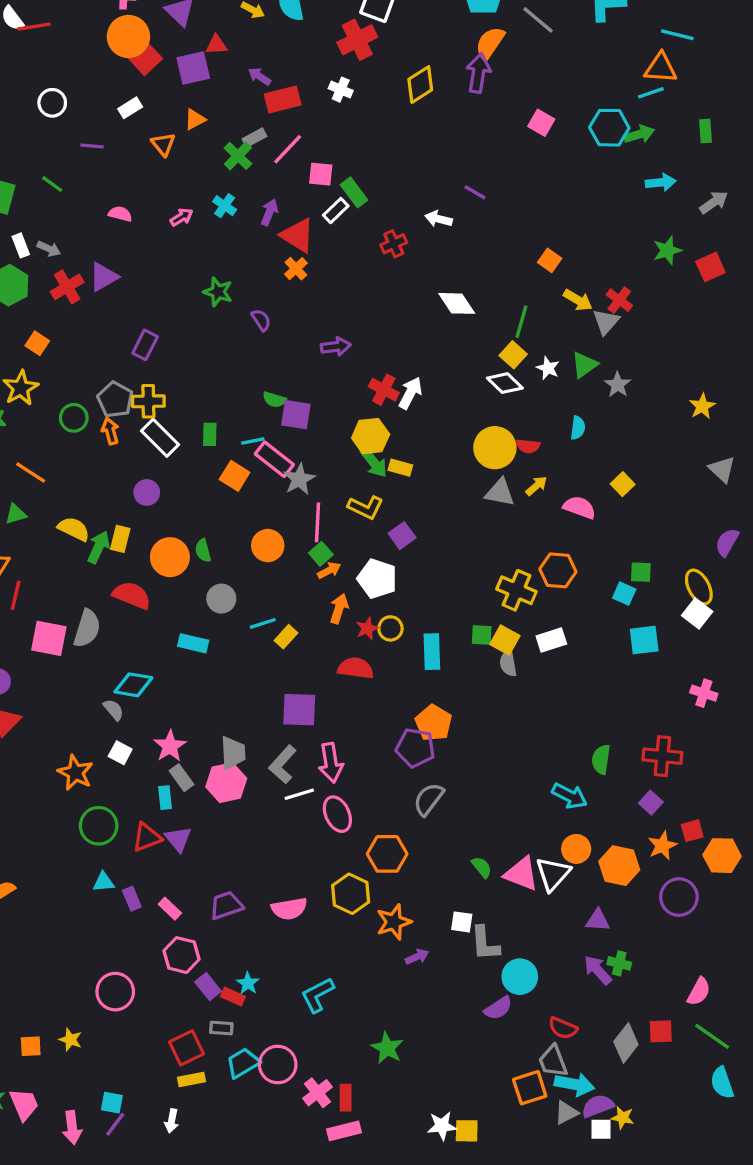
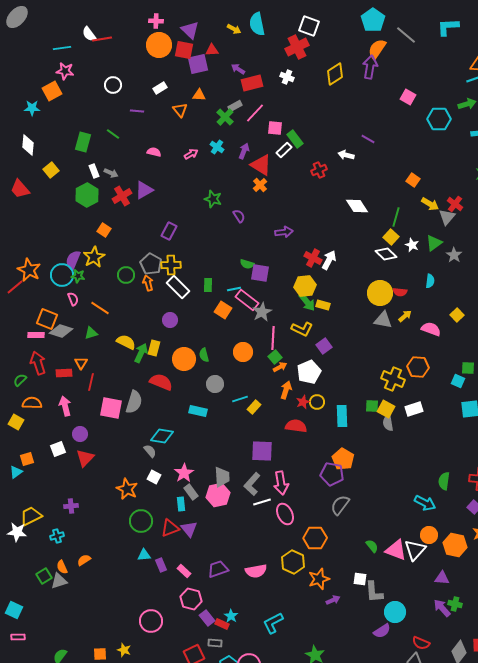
red square: (145, 58) -> (184, 50), moved, turned -36
orange triangle: (195, 119) -> (199, 95), turned 32
cyan hexagon: (609, 128) -> (439, 119), moved
white pentagon: (377, 579) -> (309, 372), turned 30

